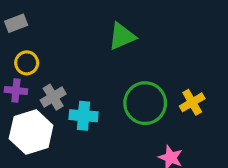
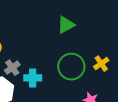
green triangle: (122, 36) -> (66, 25), moved

